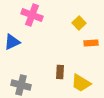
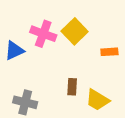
pink cross: (32, 15) -> (43, 34), moved
yellow square: (79, 23) -> (75, 31), moved, size x1.5

